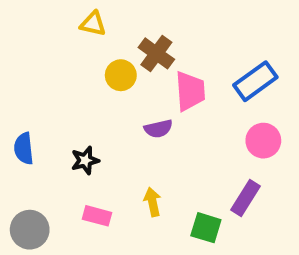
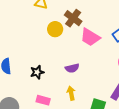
pink trapezoid: (190, 91) -> (90, 37), turned 125
purple semicircle: (158, 129) -> (72, 68), moved

